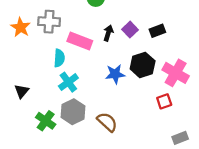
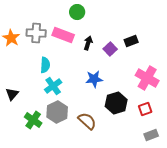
purple square: (130, 30) -> (110, 49), moved
pink rectangle: (80, 41) -> (63, 35), moved
black hexagon: (143, 65) -> (116, 103), moved
red square: (164, 101) -> (145, 109), moved

